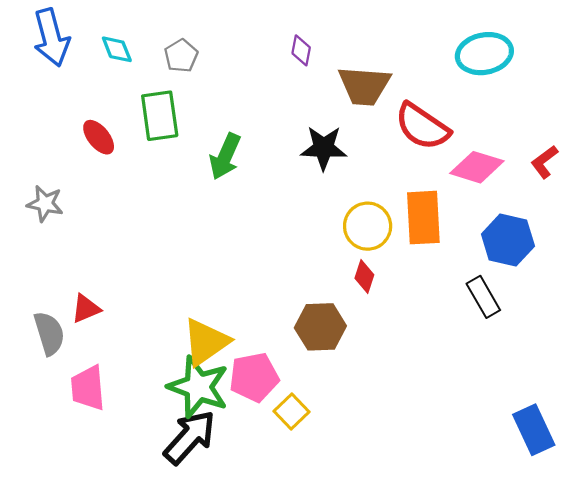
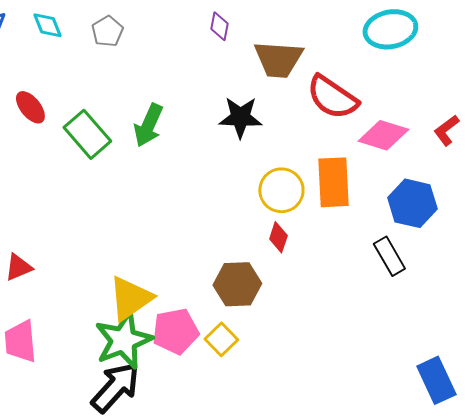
green rectangle: (160, 116) -> (87, 134), moved, turned -33
green star: (198, 387) -> (123, 340), turned 30
yellow square: (291, 412) -> (221, 339), moved

